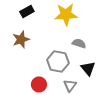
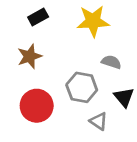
red circle: (39, 84) -> (37, 106), moved, size x1.5
gray triangle: (70, 85) -> (99, 121), turned -32

